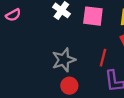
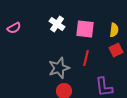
red line: (103, 58) -> (86, 58), moved

